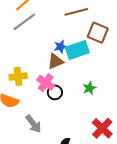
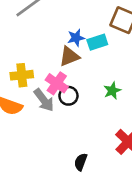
cyan rectangle: (77, 50) -> (97, 42), size x0.7
gray arrow: (33, 124) -> (44, 100), moved

